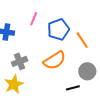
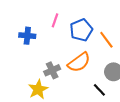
gray cross: (20, 61) -> (52, 70), moved
black line: (73, 88) -> (99, 90), turned 64

